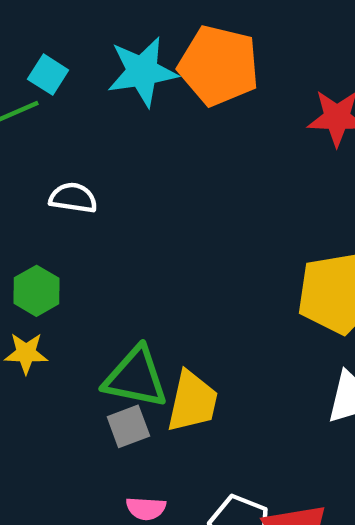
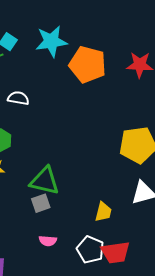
orange pentagon: (219, 66) -> (88, 65), moved
yellow trapezoid: (192, 402) -> (103, 212), moved, size x0.7

